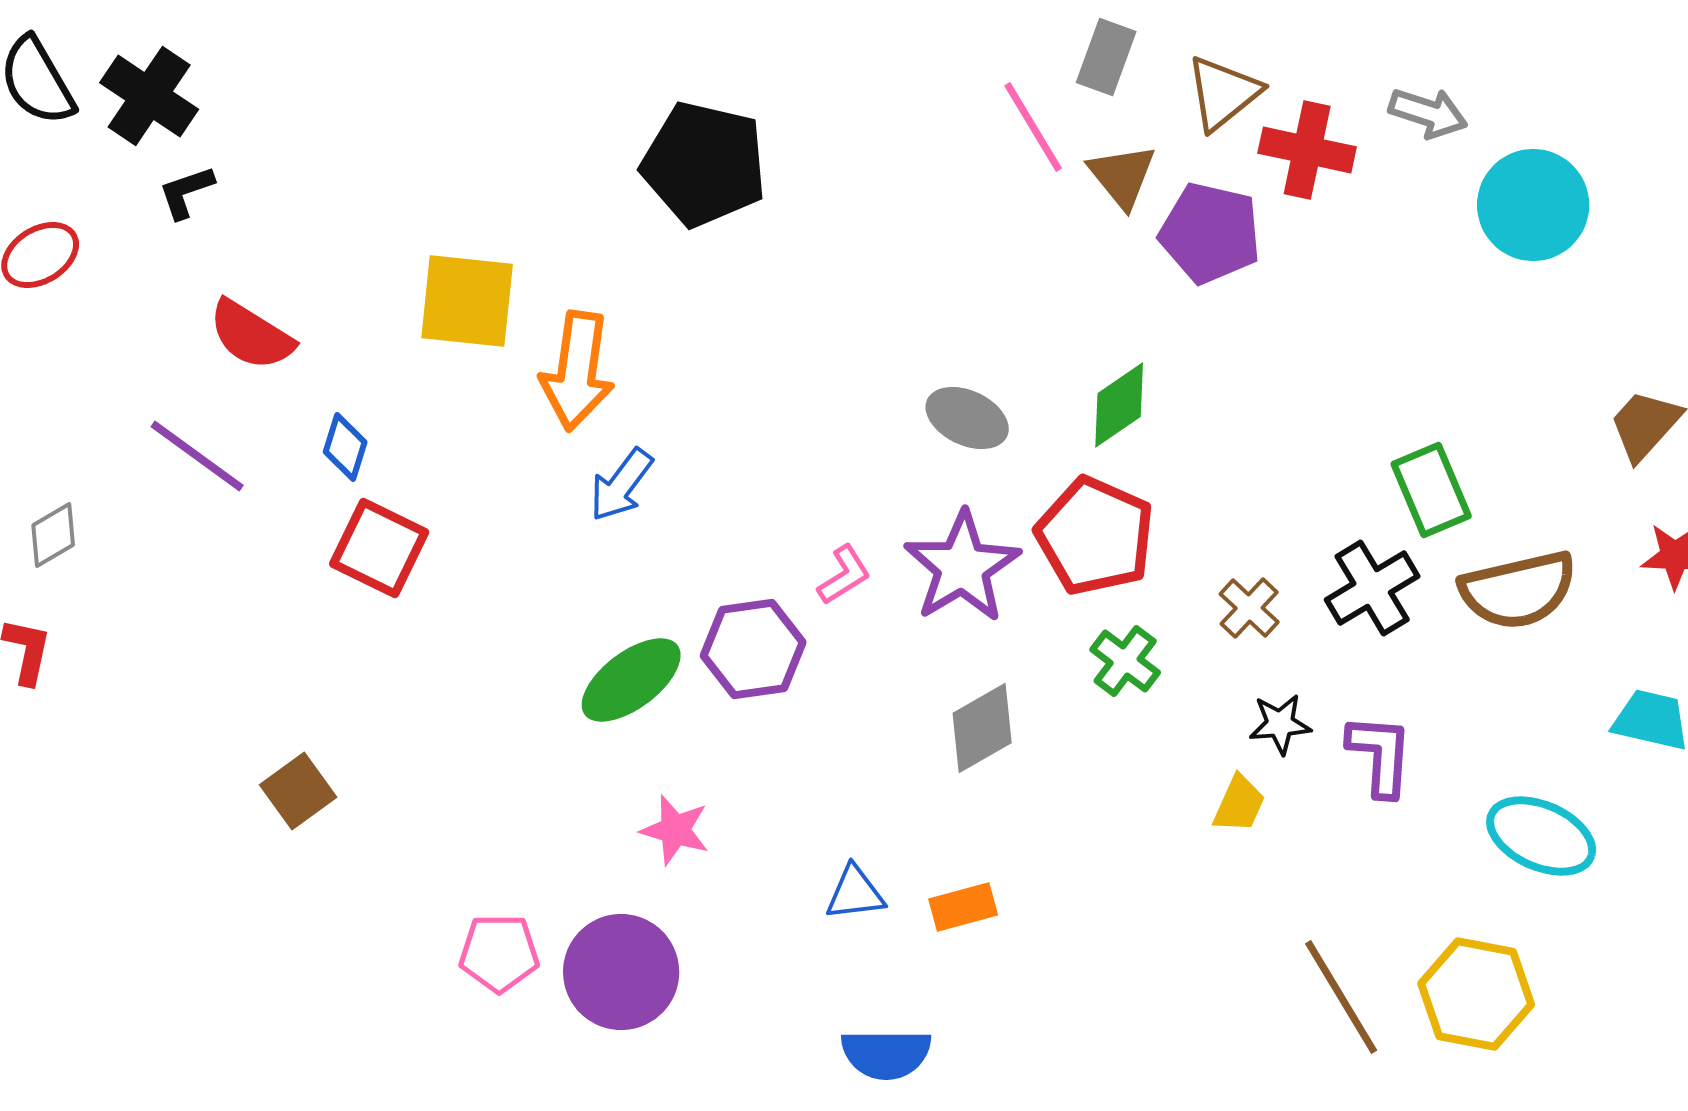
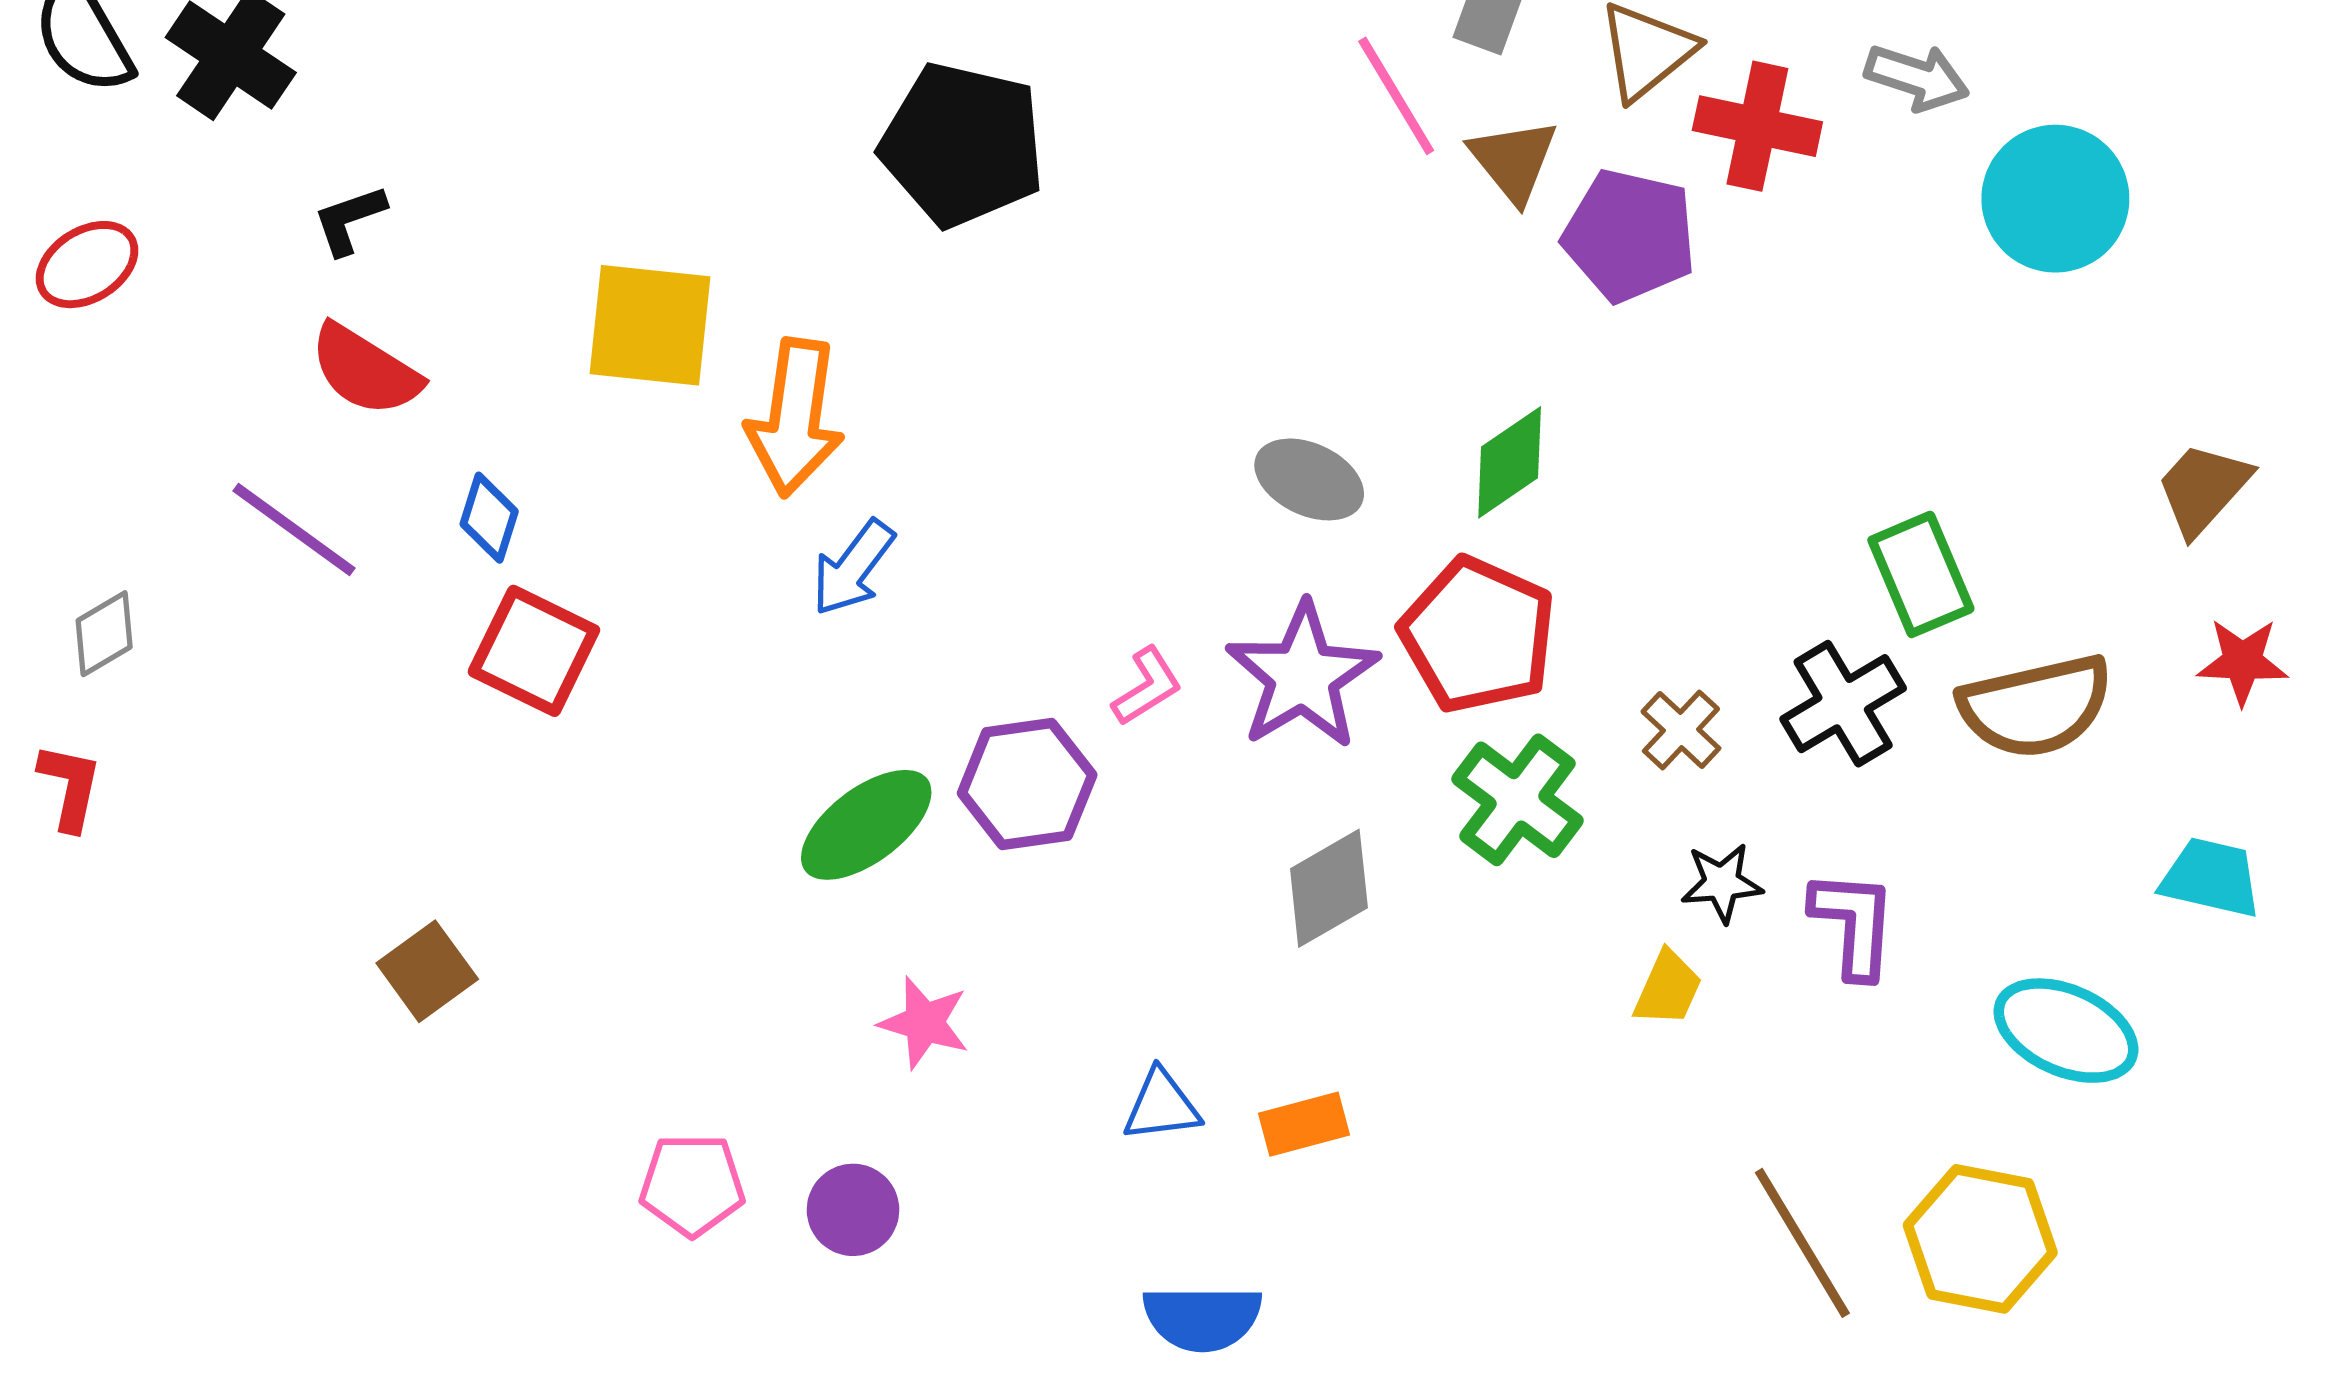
black L-shape: (186, 192) -> (349, 220), moved
green cross: (1125, 661) -> (1517, 800), size x1.4
purple circle: (621, 972) -> (853, 1210), size x0.6

